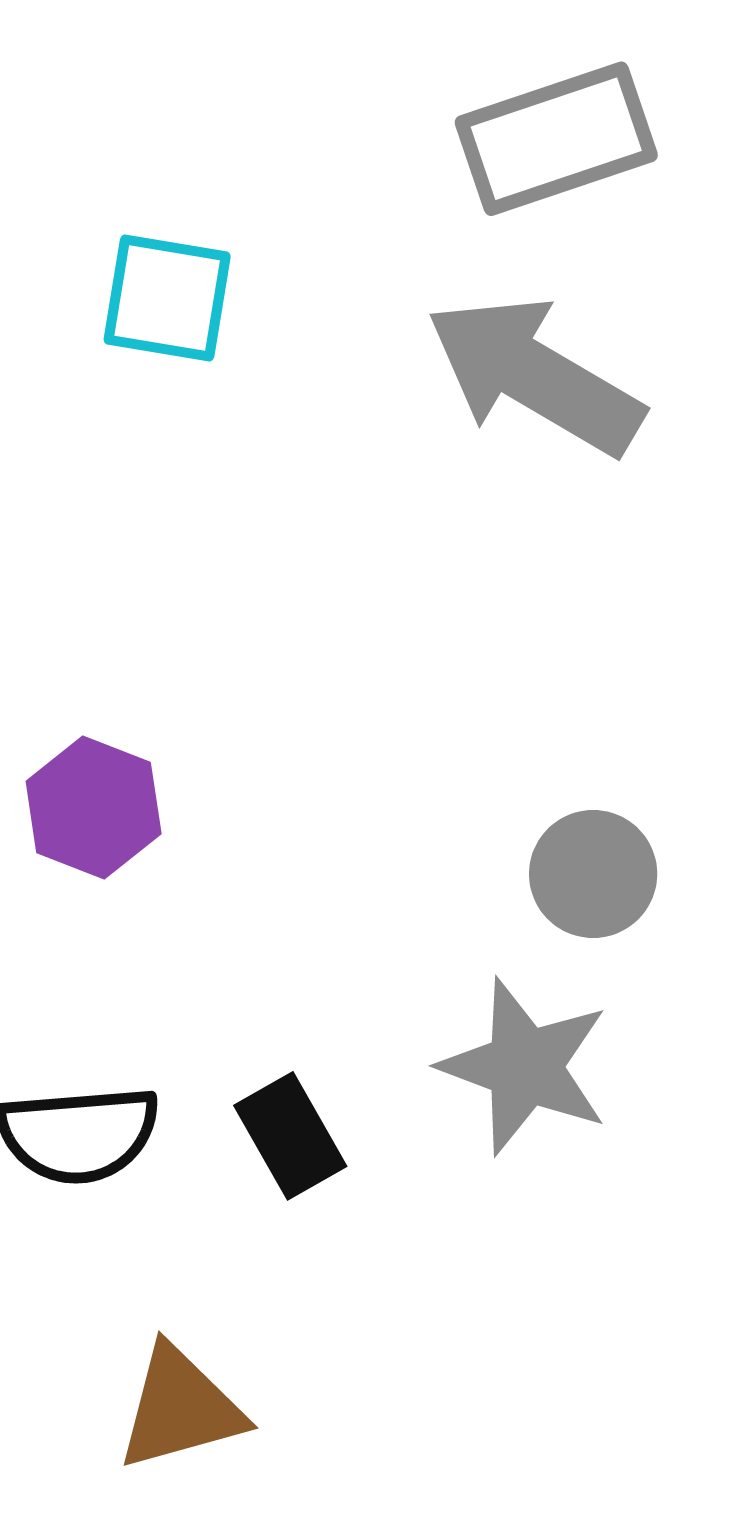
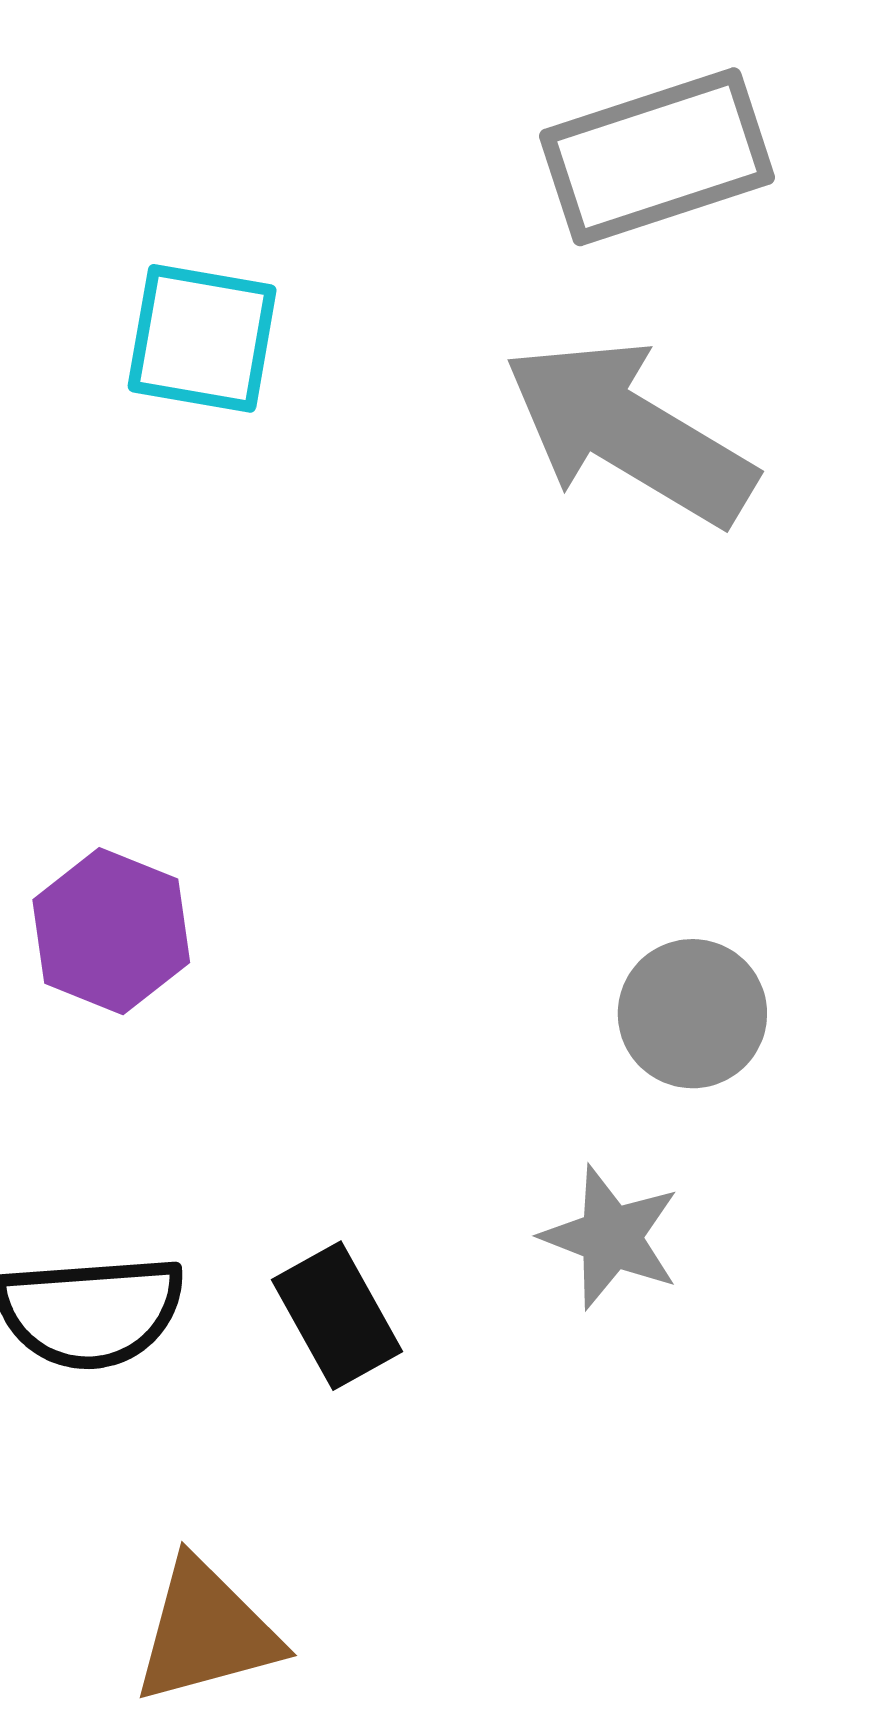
gray star: (525, 1067) -> (611, 1237), size x0.7

